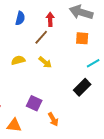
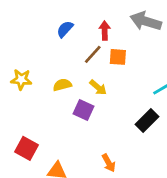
blue semicircle: (20, 18) -> (65, 29), turned -152
orange square: (82, 38) -> (118, 57), moved
purple square: (34, 103) -> (83, 110), moved

